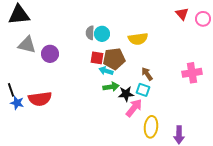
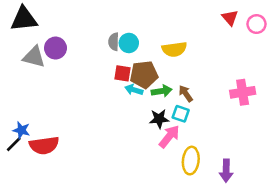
purple circle: (50, 54) -> (55, 48), moved
green arrow: (111, 87) -> (162, 91), moved
black line: (11, 90) -> (14, 144), moved, turned 64
red semicircle: (40, 99) -> (44, 145), moved

